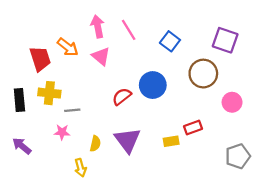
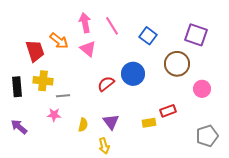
purple triangle: (127, 140) -> (111, 122), size x0.7
yellow arrow: (80, 168) -> (104, 146), moved

